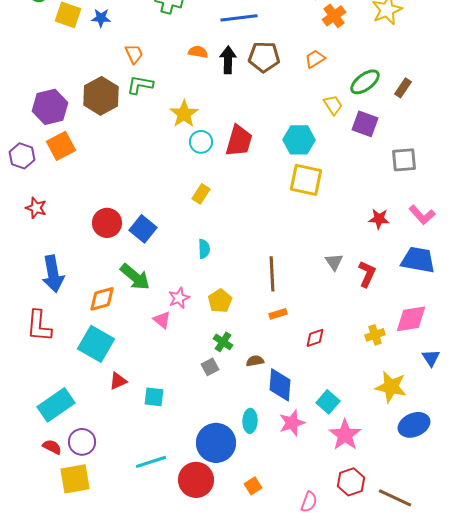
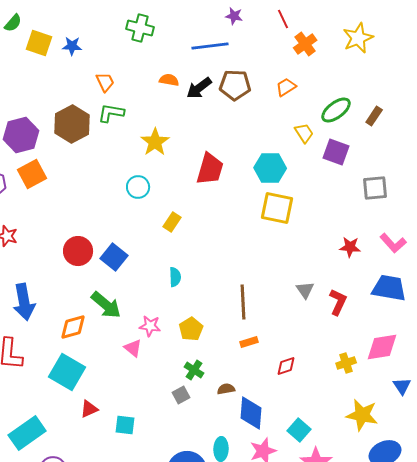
black arrow: (228, 60) -> (199, 88), turned -128
cyan circle: (201, 142) -> (138, 187), moved
pink star: (179, 298) -> (150, 326), turned 30

